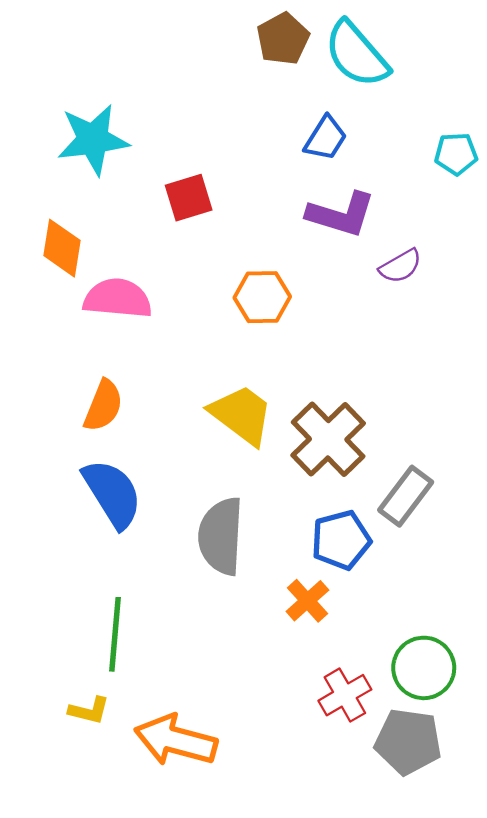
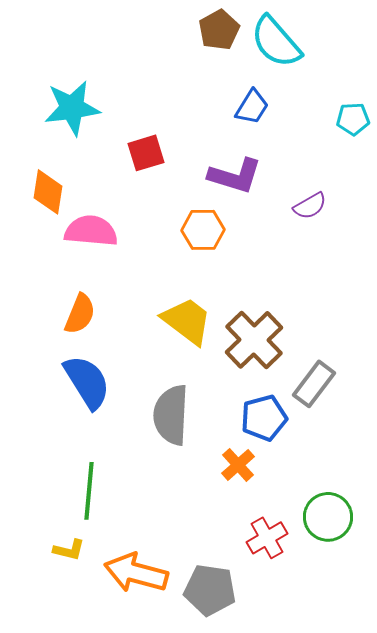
purple L-shape: (341, 214) -> (235, 176), moved
gray pentagon: (408, 742) -> (210, 590), moved

